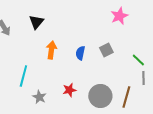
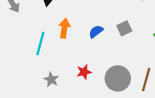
blue semicircle: (80, 53) -> (96, 32), turned 40
cyan line: (23, 76) -> (40, 44), moved

